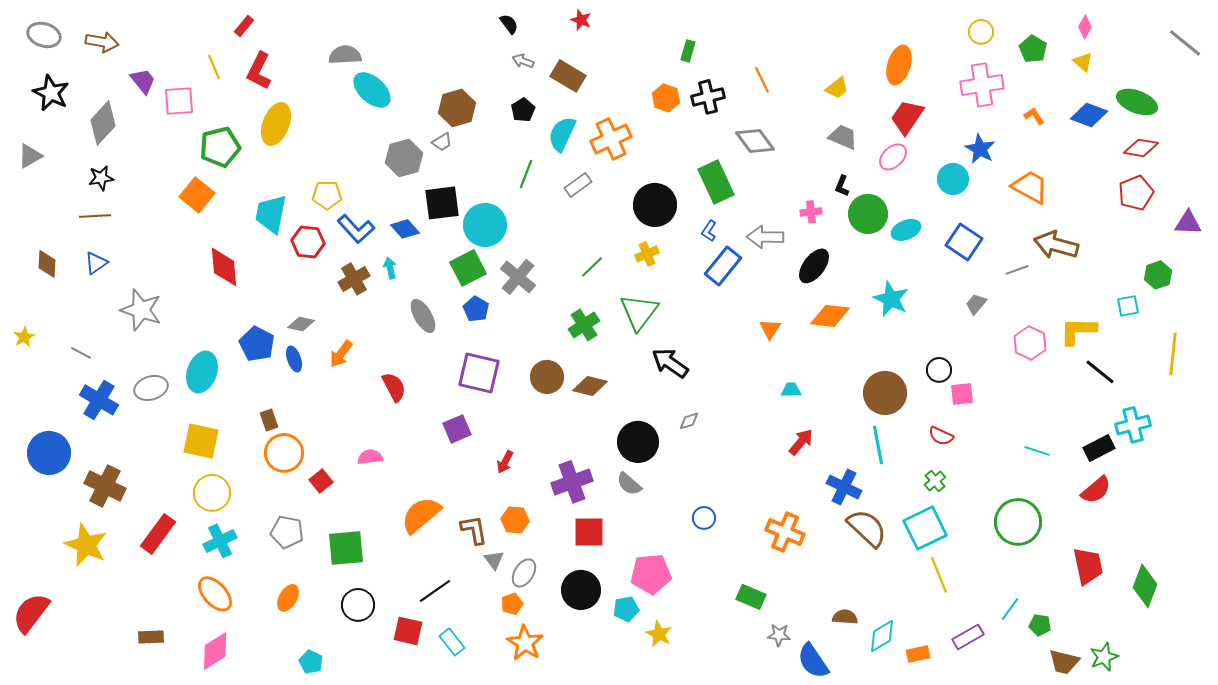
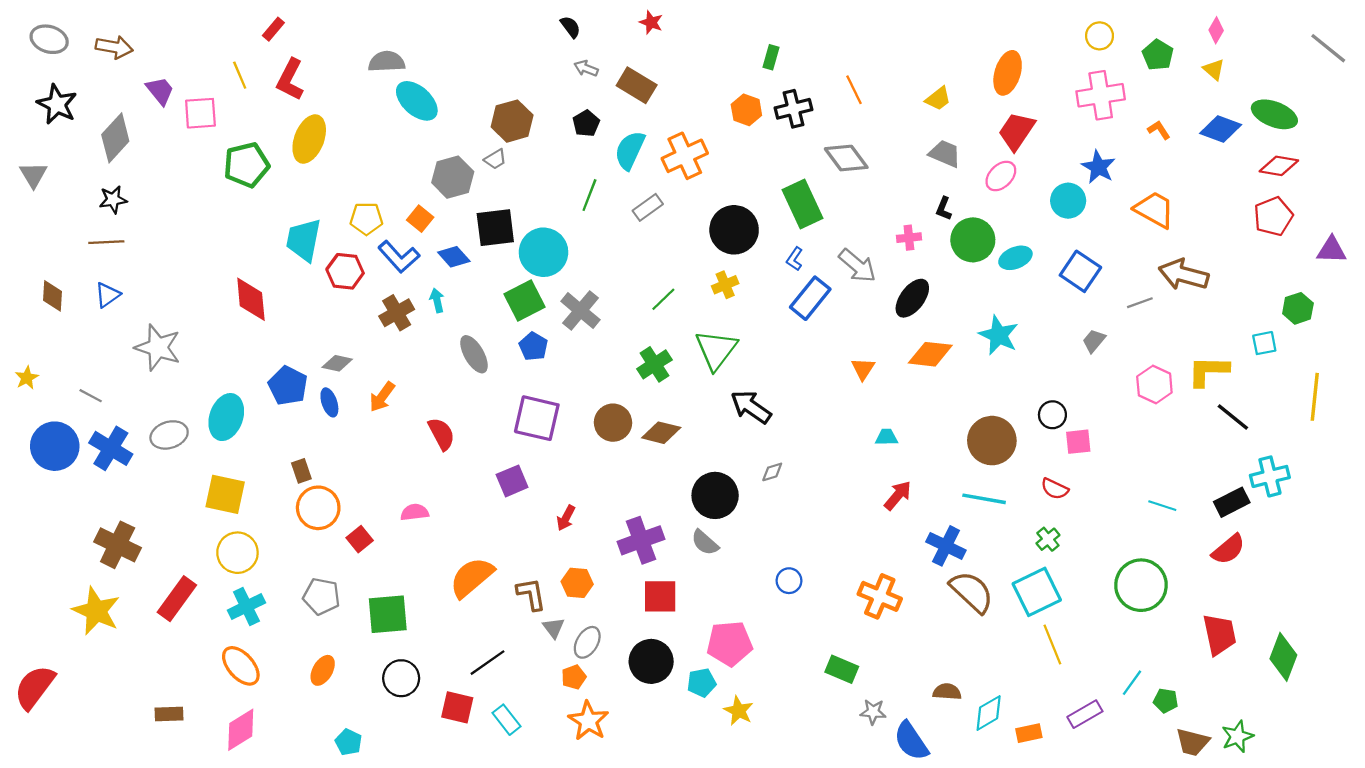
gray triangle: (30, 156) -> (33, 175), turned -32
orange square: (197, 195) -> (420, 219), moved, size x0.7
gray arrow: (765, 237) -> (857, 266), turned -141
cyan line: (878, 445) -> (984, 499), turned -69
blue circle: (49, 453) -> (55, 446), moved

